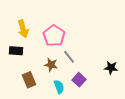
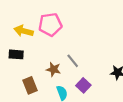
yellow arrow: (23, 29) -> (24, 31), turned 120
pink pentagon: (54, 36) -> (50, 25), moved, turned 30

